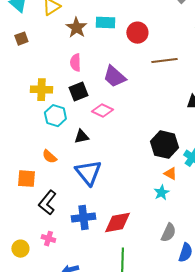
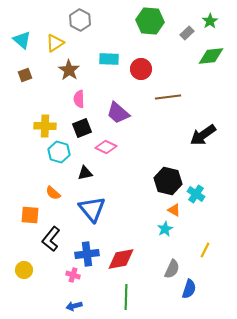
brown star: (76, 28) -> (69, 70), moved
pink cross: (48, 239) -> (73, 275), moved
yellow circle: (20, 249) -> (24, 270), moved

